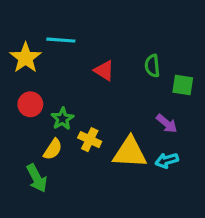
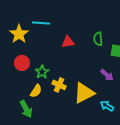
red triangle: (104, 71) -> (68, 42), turned -40
yellow triangle: (130, 152) -> (84, 93), turned -30
cyan arrow: (167, 160) -> (107, 106), moved, turned 48

